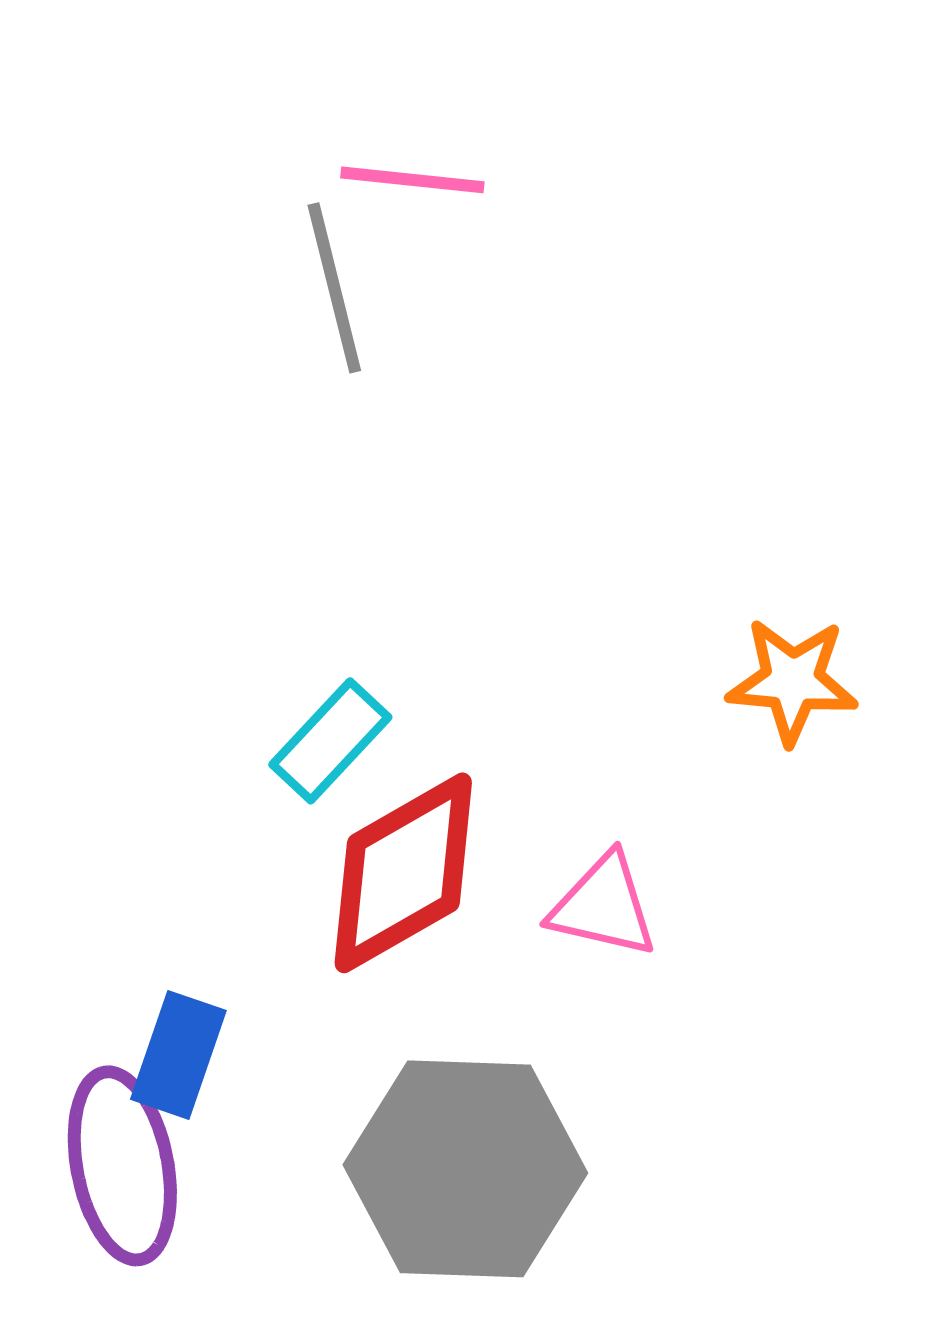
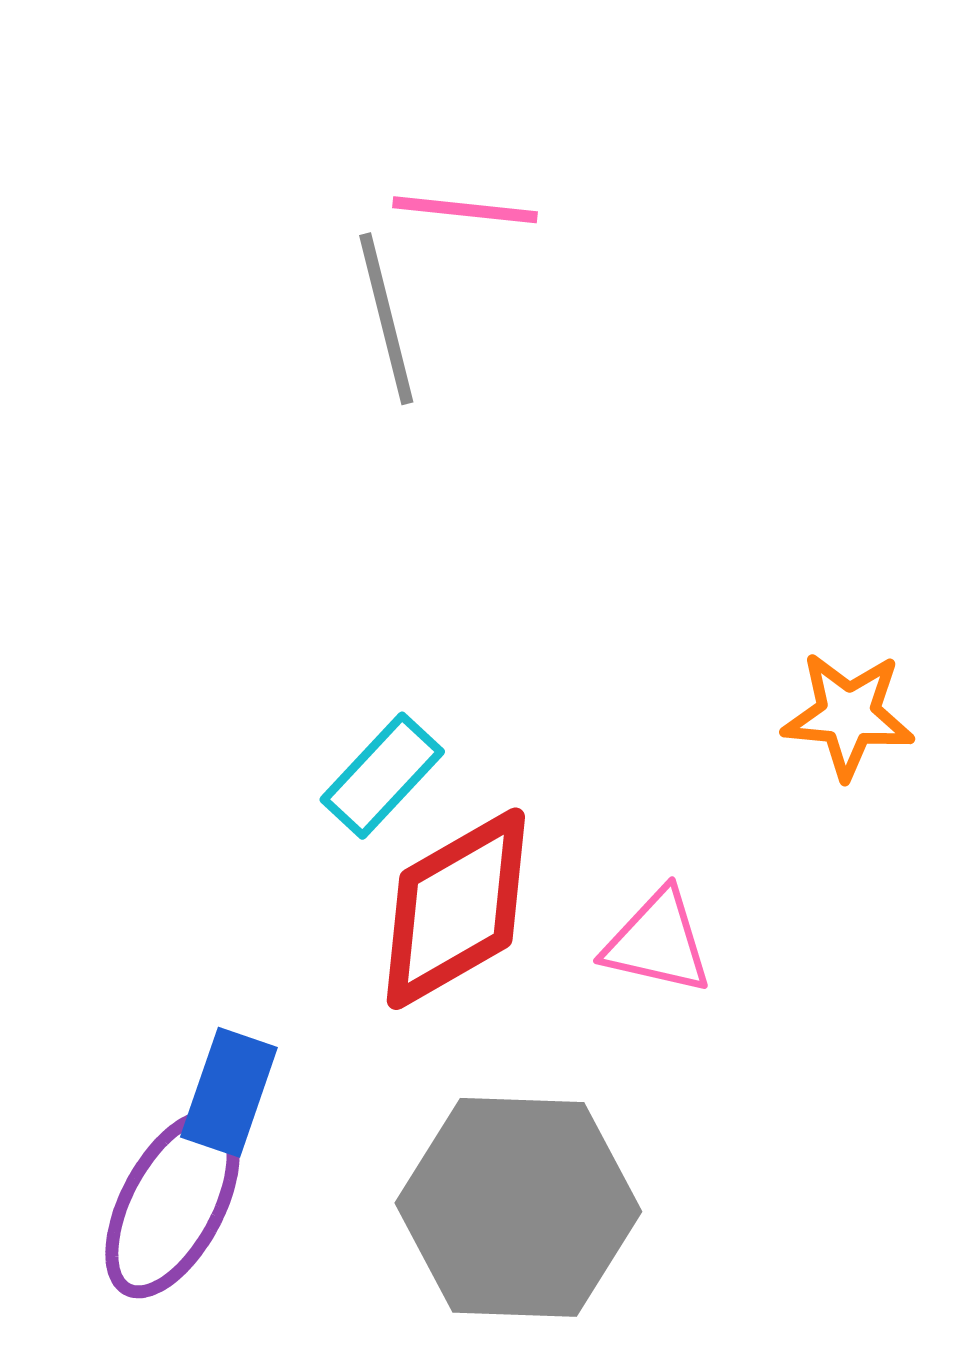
purple ellipse: (122, 1166) -> (172, 1204), turned 39

